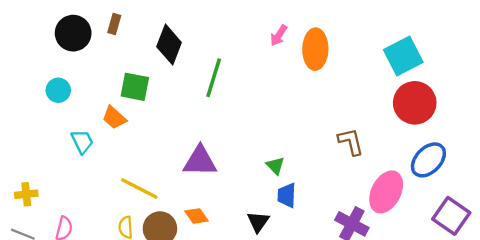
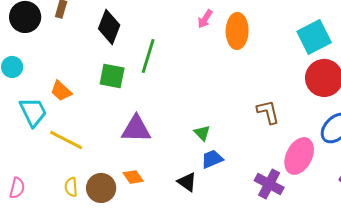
green square: (135, 87) -> (112, 76), moved
cyan trapezoid: (82, 142) -> (33, 112), size x1.4
yellow line: (139, 188) -> (66, 140), moved
blue trapezoid: (287, 195) -> (212, 159), turned 65
black triangle: (258, 222) -> (187, 182), turned -30

